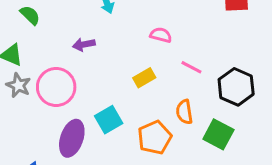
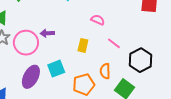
purple arrow: (84, 44) -> (47, 33), moved
yellow rectangle: (144, 78) -> (83, 45), turned -56

